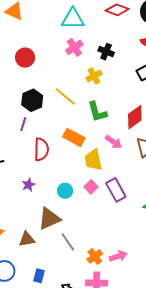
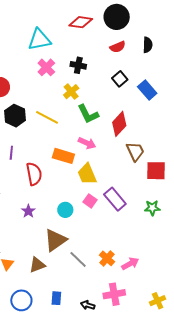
black hexagon: (32, 100) -> (15, 116), moved
green L-shape: (97, 112) -> (88, 114), moved
pink arrow: (114, 142) -> (87, 143), moved
orange cross: (95, 256) -> (107, 258), moved

